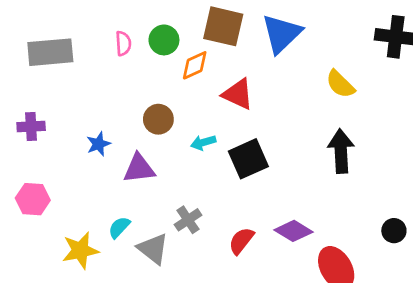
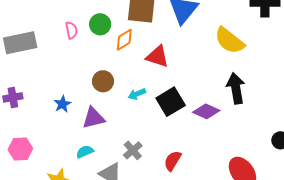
yellow semicircle: (340, 84) -> (230, 41), size x1.4
cyan semicircle: (119, 227) -> (85, 152), moved, turned 30
purple diamond: (293, 231) -> (206, 111), moved

